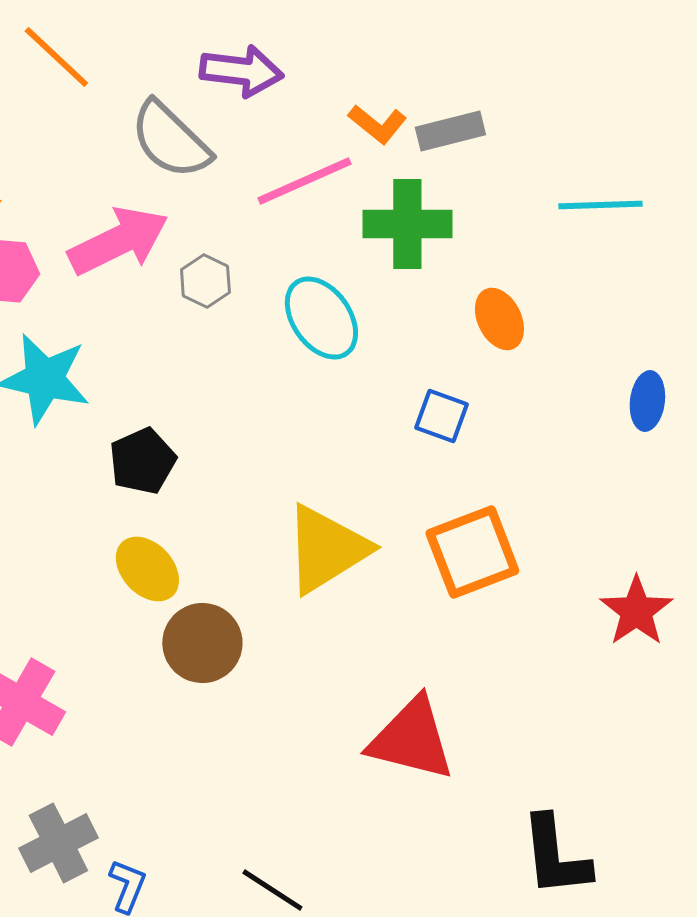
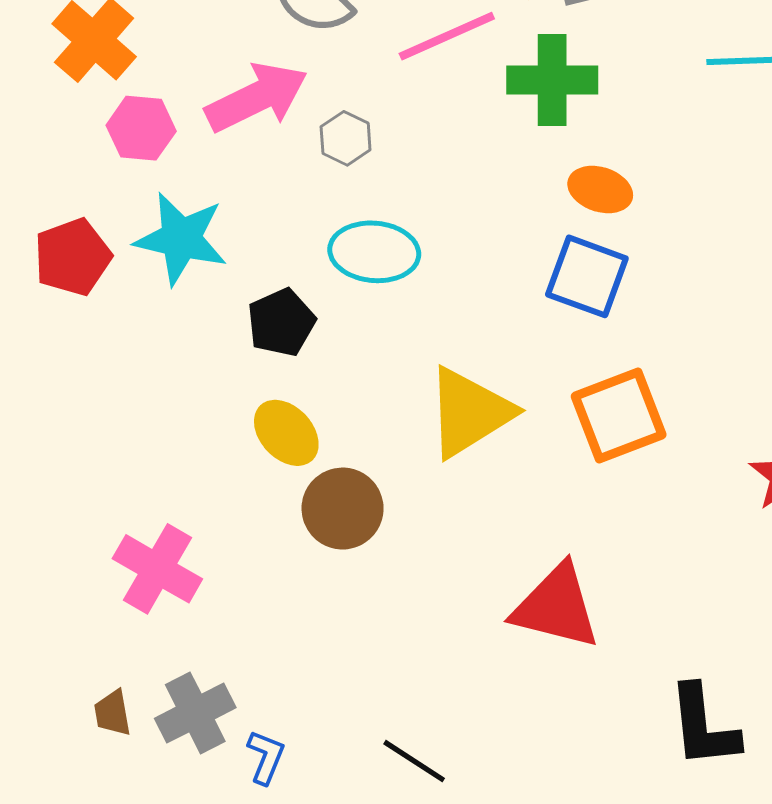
cyan ellipse: (321, 318) -> (374, 252), moved, turned -50
orange ellipse: (499, 319) -> (600, 189), moved, turned -46
blue square: (441, 416) -> (587, 276), size x1.5

